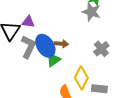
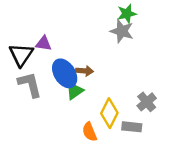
gray L-shape: (28, 47) -> (30, 85), moved, turned -40
gray cross: (101, 49) -> (147, 102), moved

